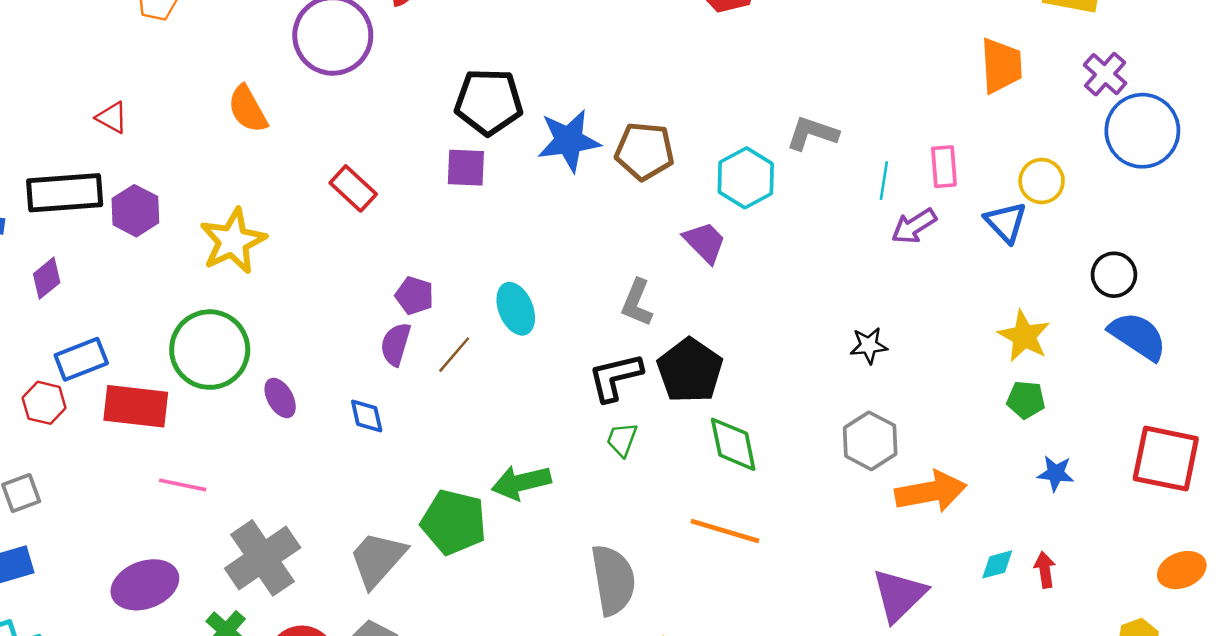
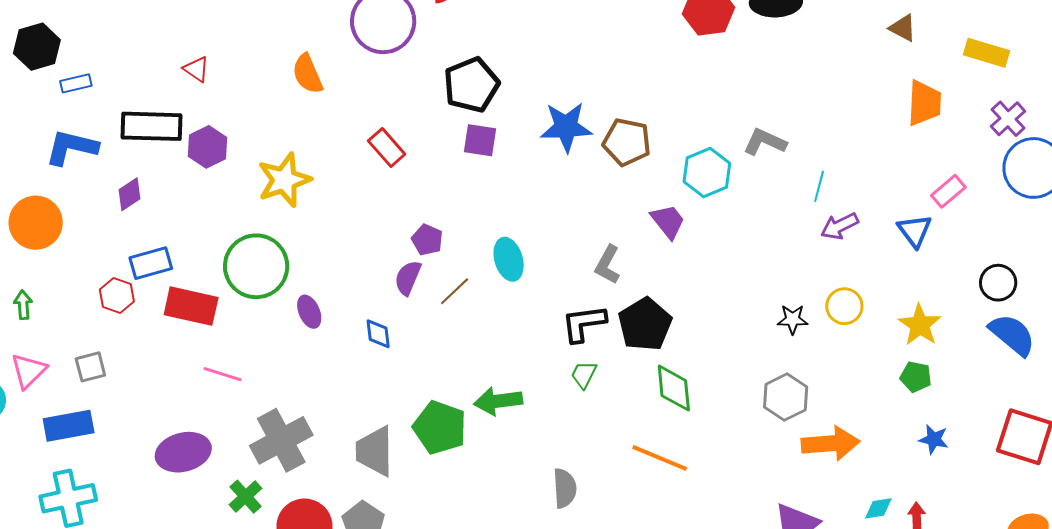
black pentagon: (489, 102) -> (471, 85), moved, turned -30
pink rectangle: (944, 167) -> (948, 191), moved, turned 48
yellow circle: (1042, 181) -> (844, 306), moved
gray trapezoid: (377, 559) -> (375, 451), turned -48
gray semicircle: (613, 580) -> (565, 488), size x0.7

